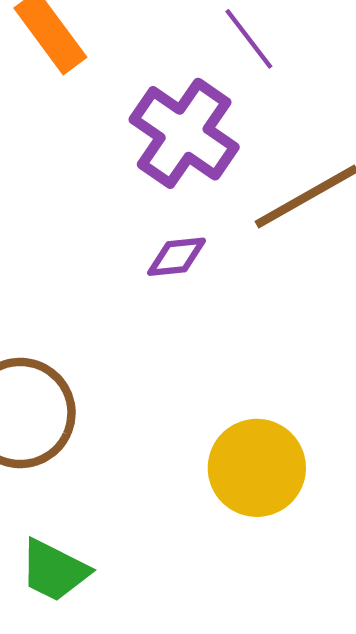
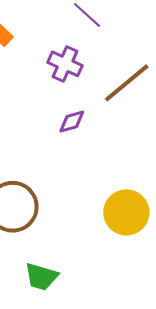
purple cross: (184, 133) -> (65, 64), size x0.7

